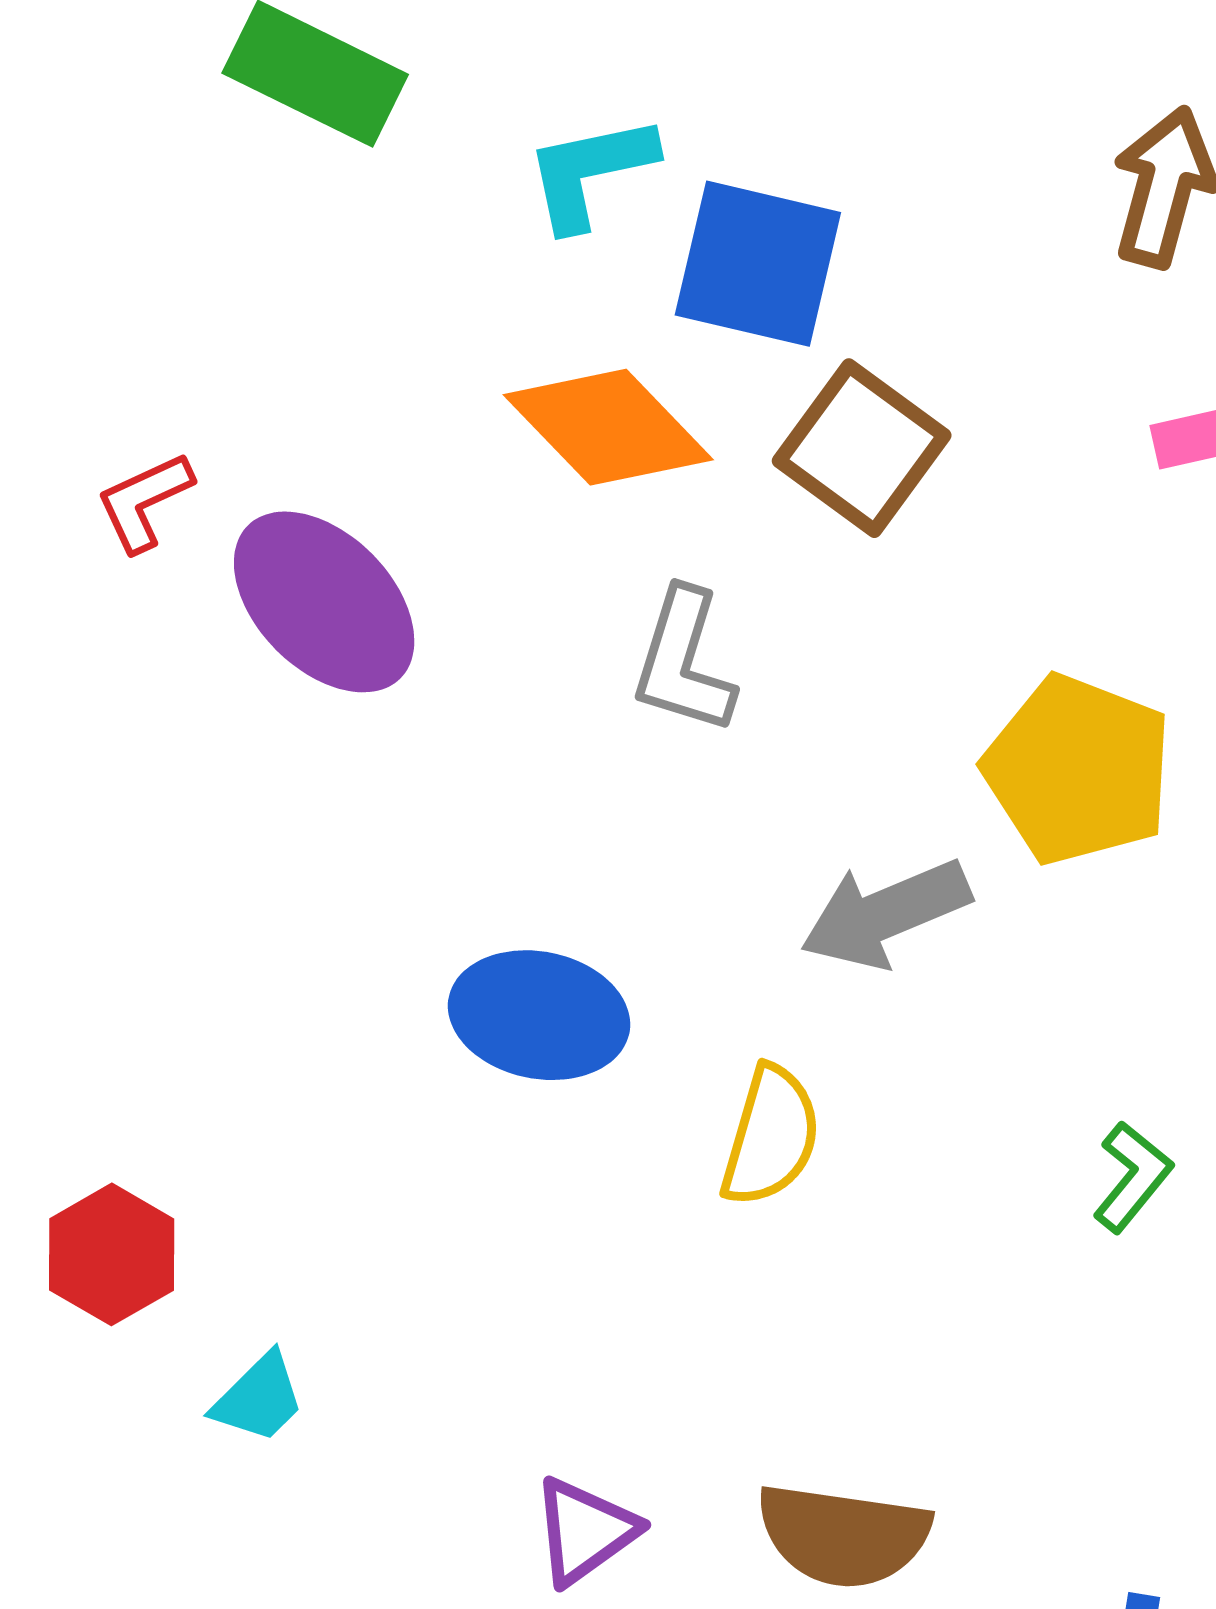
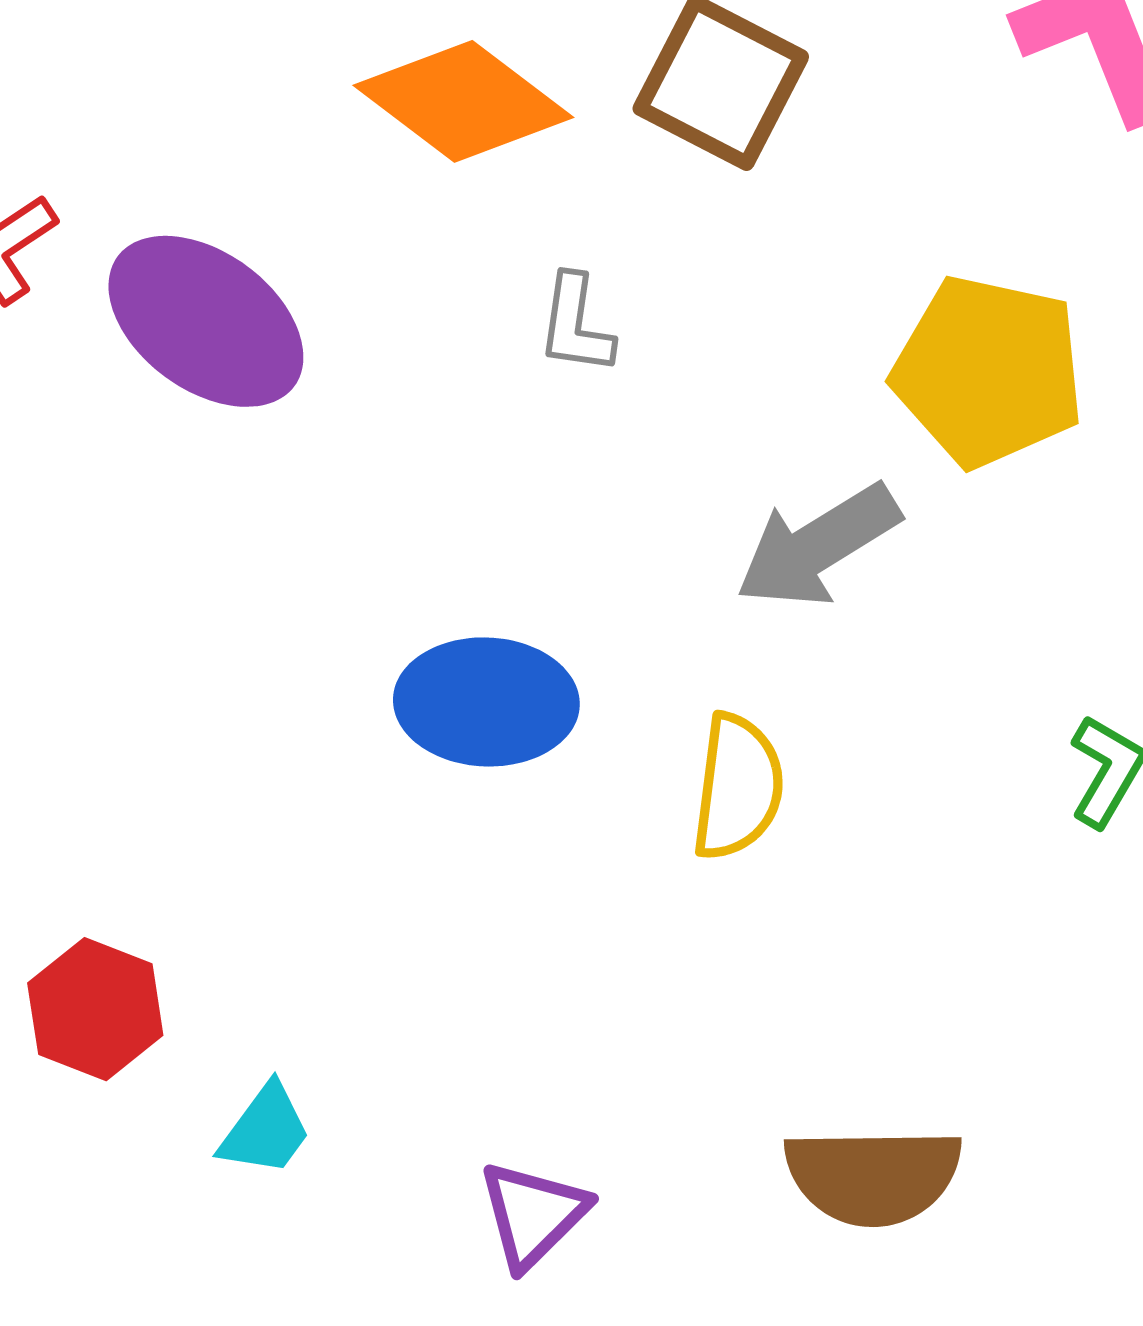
gray L-shape: (683, 661) -> (576, 325), size x0.7
purple triangle: (585, 1531) -> (533, 1214), moved

